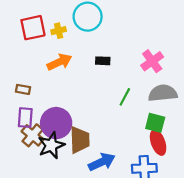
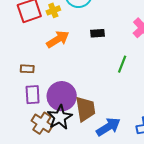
brown cross: (33, 135) -> (42, 123), moved

